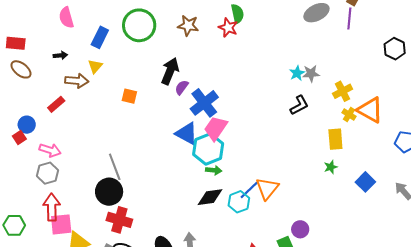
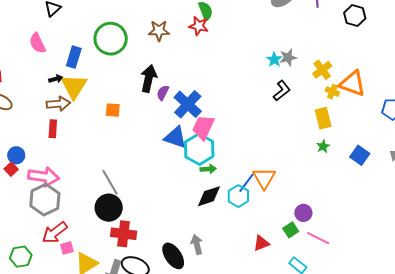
black hexagon: (395, 49) -> (355, 16), moved
black arrow: (60, 55) -> (56, 79), moved
yellow triangle: (95, 66) -> (74, 86), size x1.8
red rectangle: (56, 104) -> (53, 129), moved, turned -36
pink arrow: (50, 150) -> (44, 177), size x1.4
gray hexagon: (47, 173) -> (45, 200), size x1.4
red arrow: (52, 207) -> (55, 233), turned -116
pink square: (61, 224) -> (67, 248), size x0.6

